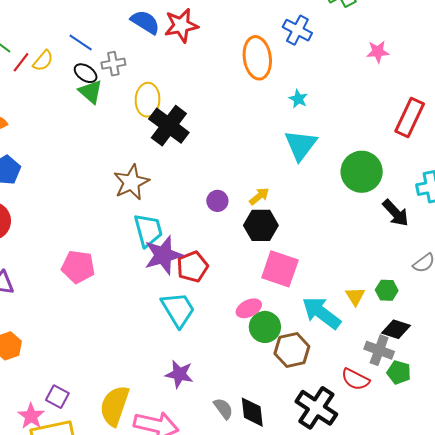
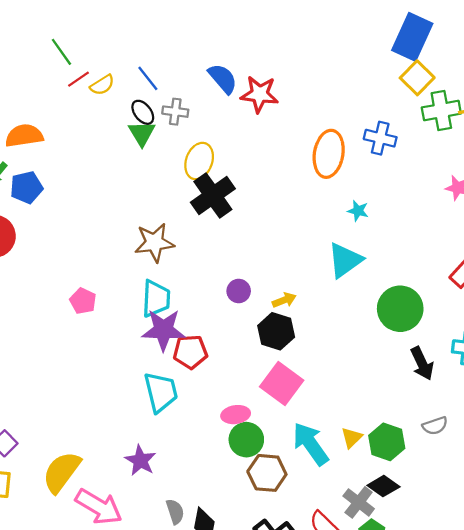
blue cross: (297, 30) -> (380, 138), turned -32
cyan star: (298, 99) -> (358, 211), turned -30
pink pentagon: (78, 267) -> (83, 301), moved, size x0.7
green hexagon: (387, 290) -> (387, 442), size x1.5

